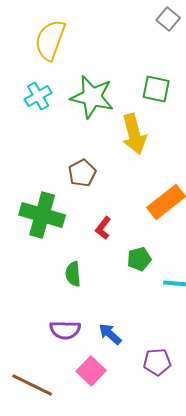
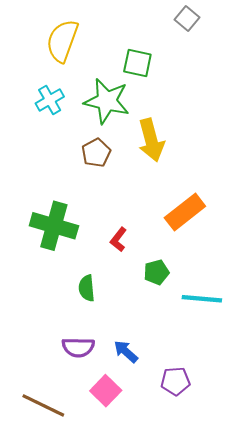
green square: (156, 89) -> (137, 63), moved
brown pentagon: (82, 173) -> (96, 153), moved

